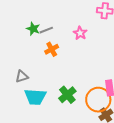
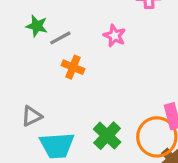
green star: (33, 29) -> (37, 26), moved
orange cross: (52, 49) -> (73, 67), turned -32

